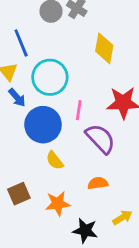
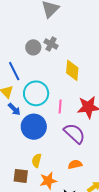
pink line: (79, 110) -> (60, 106), moved
yellow semicircle: (55, 160) -> (37, 161), moved, turned 56
brown square: (19, 194) -> (21, 176), turned 35

